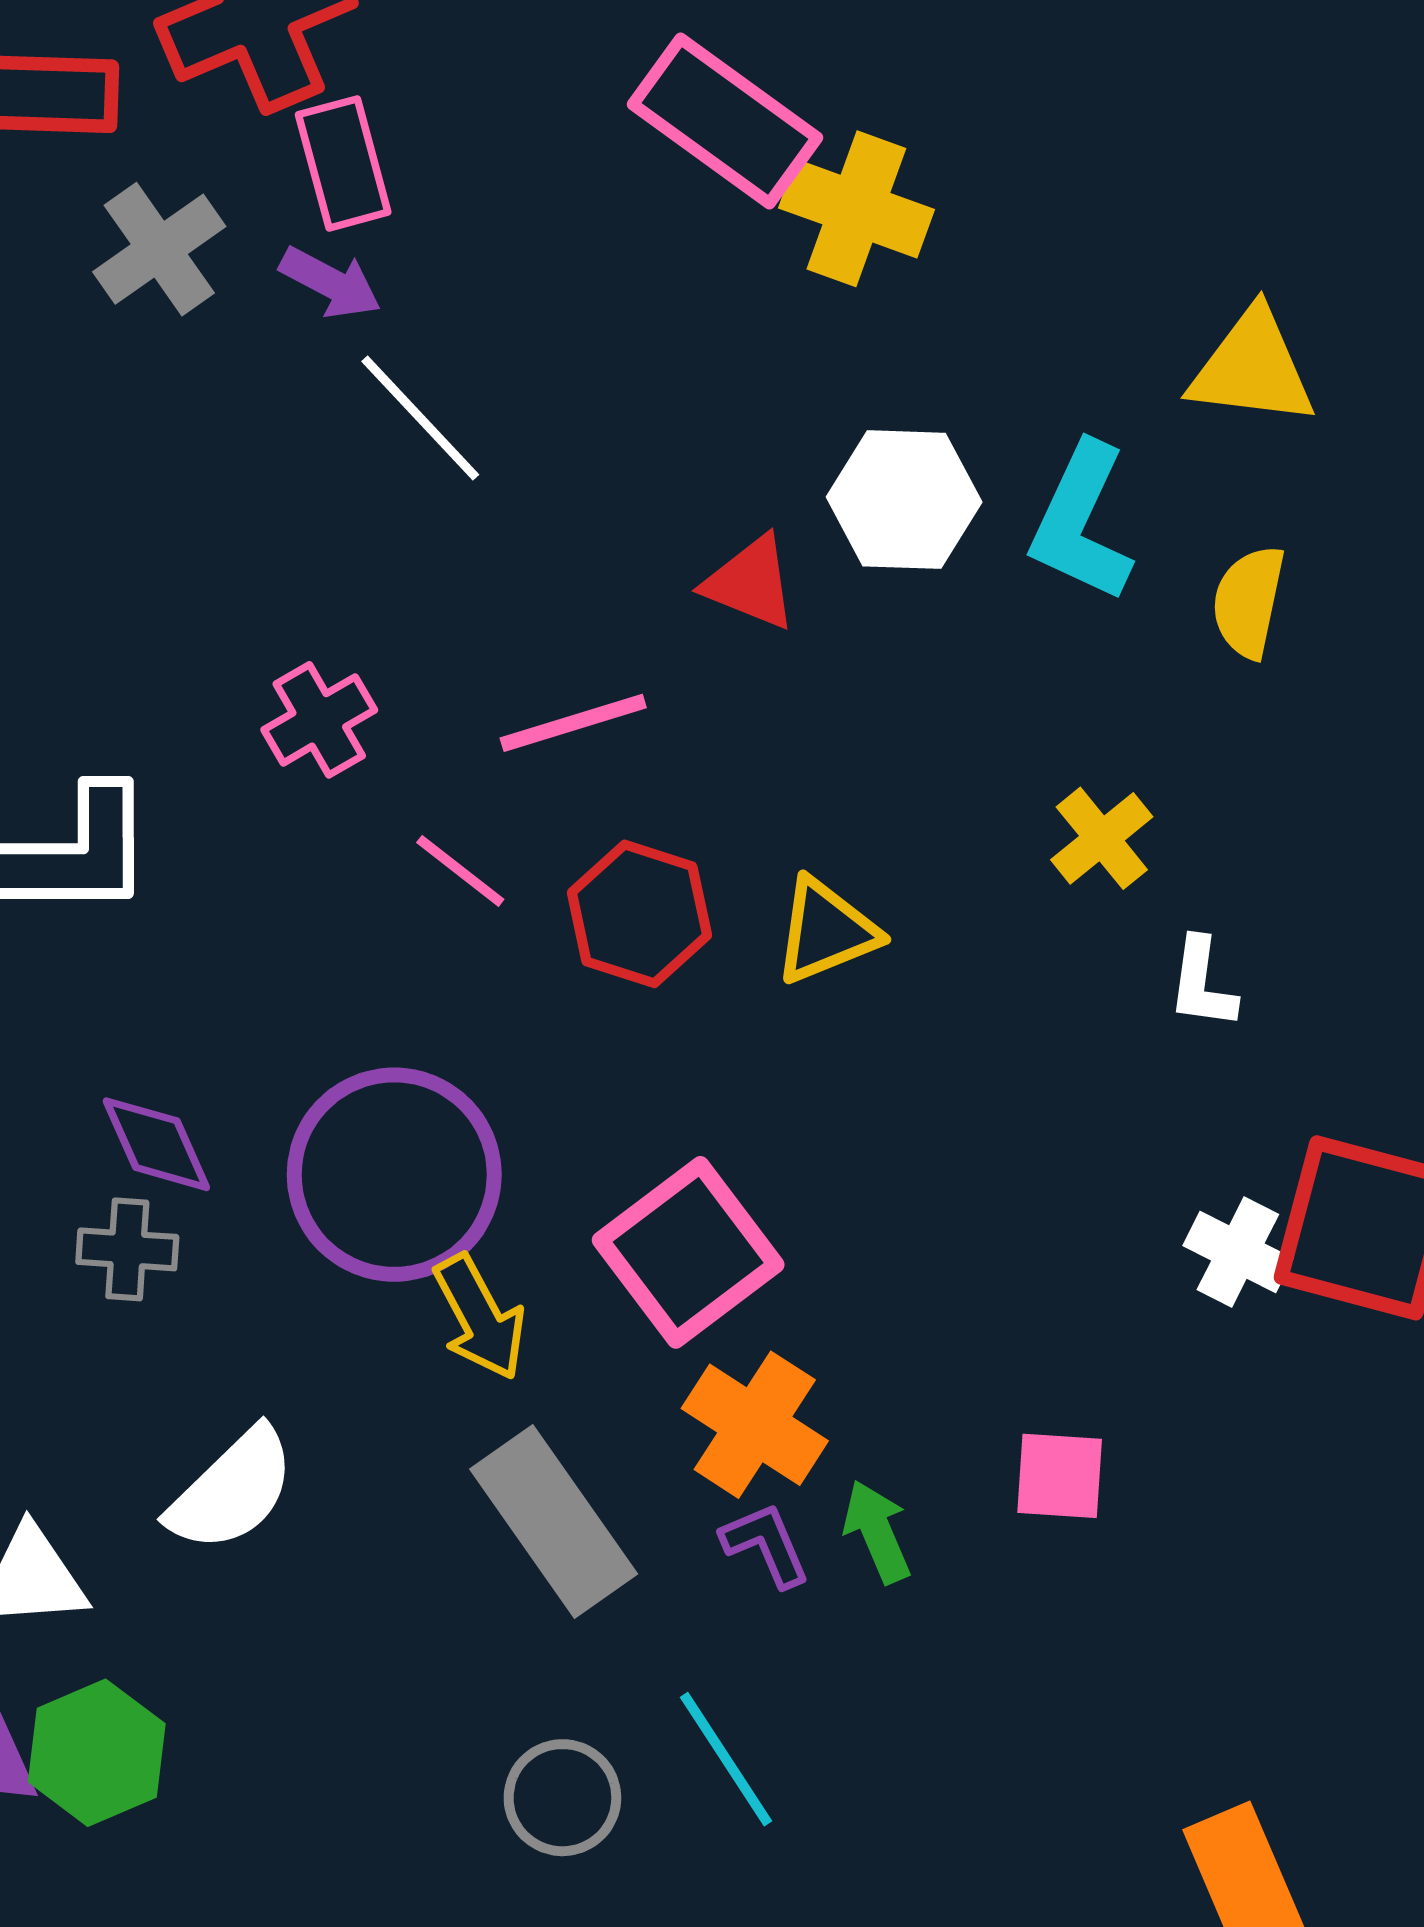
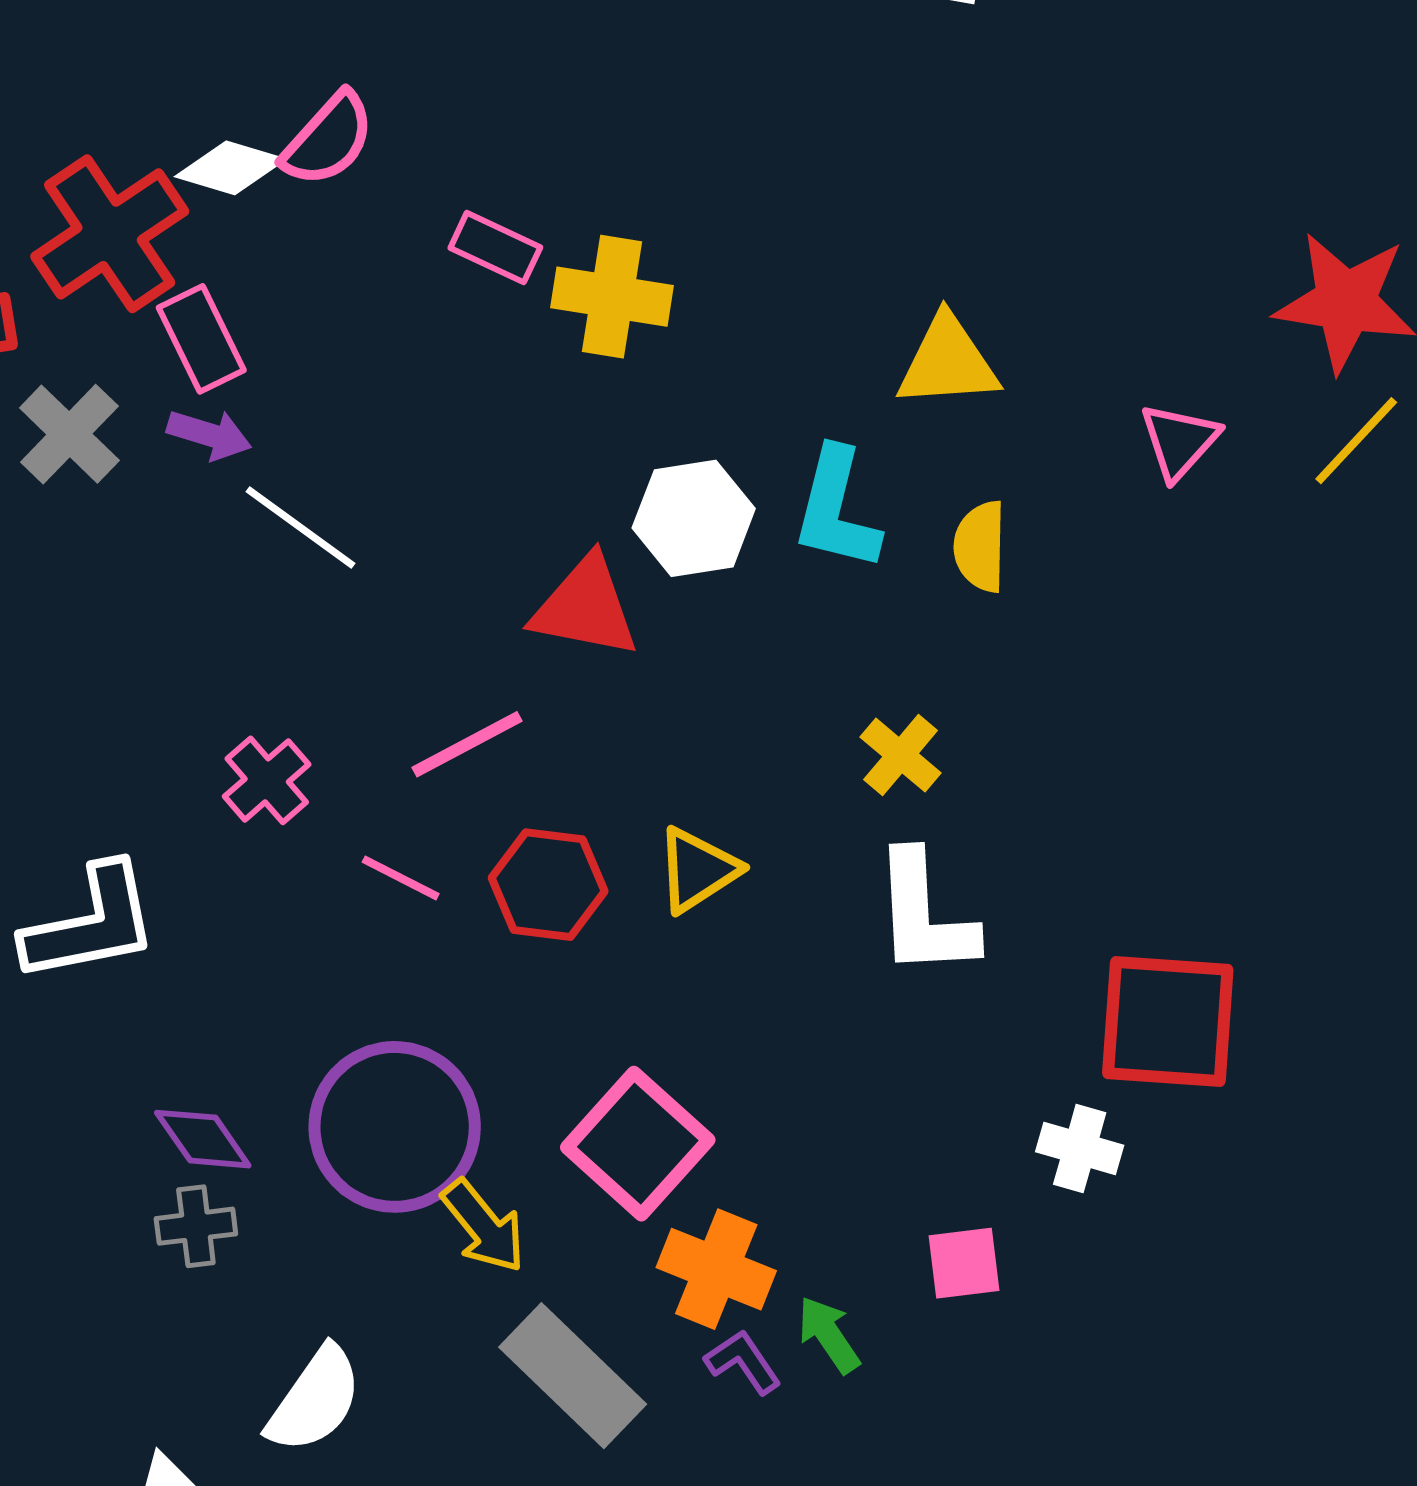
pink rectangle: (725, 121) -> (495, 248), size x0.6
red triangle: (750, 583) -> (585, 607), size x1.4
white L-shape: (1202, 983) -> (924, 914), moved, size x1.8
white cross: (1238, 1252) -> (1080, 1148), moved

